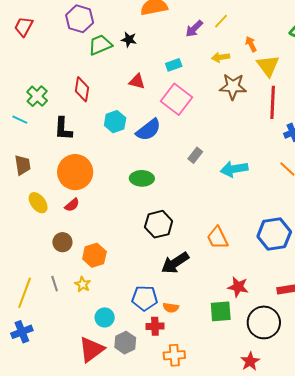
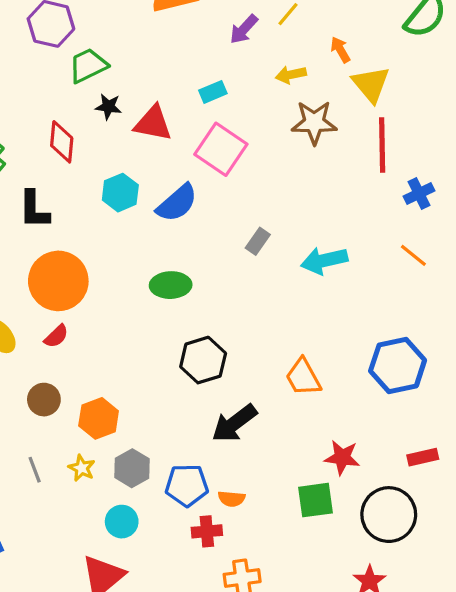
black star: (129, 40) -> (108, 107), moved
red triangle: (137, 81) -> (153, 123), size x1.4
gray hexagon: (125, 343) -> (132, 468), moved

